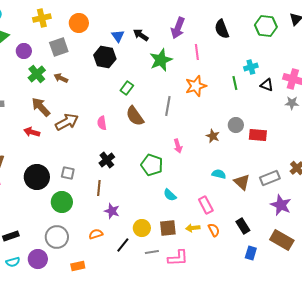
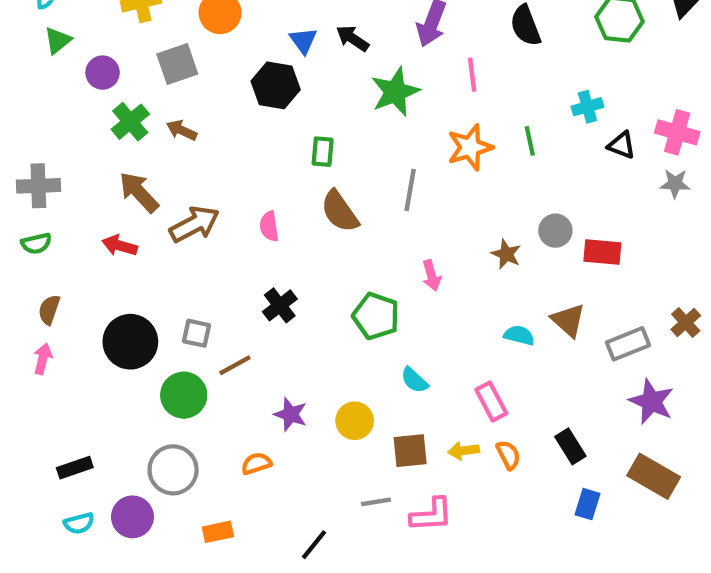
green line: (235, 83) -> (530, 141), moved
green rectangle: (127, 88) -> (323, 152), turned -32
brown triangle: (242, 182) -> (568, 320), moved
brown line: (99, 188) -> (235, 365), moved, turned 56
yellow circle: (142, 228) -> (355, 421), moved
black line: (123, 245) -> (314, 545), moved

